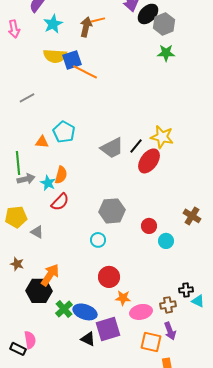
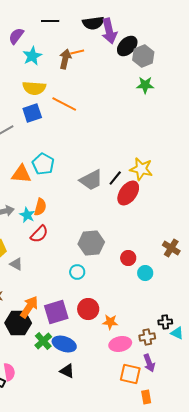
blue square: (72, 60) -> (32, 113), moved
orange triangle: (42, 142) -> (21, 174), size x1.5
orange star: (123, 298) -> (110, 322), moved
purple square: (108, 329) -> (56, 312), moved

